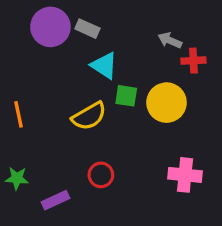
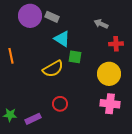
red cross: (193, 61) -> (116, 44), moved
yellow circle: (167, 103) -> (109, 74), moved
orange line: (18, 114) -> (11, 56), moved
green star: (17, 178) -> (10, 115), moved

